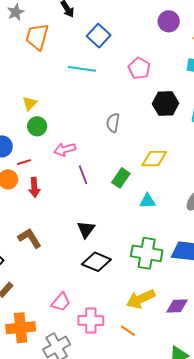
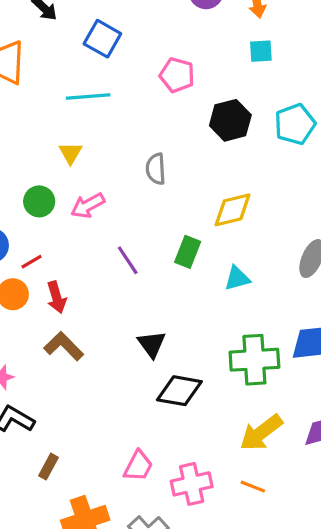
yellow triangle: (30, 103) -> (71, 153), moved
pink arrow: (65, 150) -> (88, 206), moved
brown L-shape: (30, 238) -> (64, 346), moved

